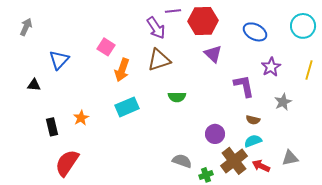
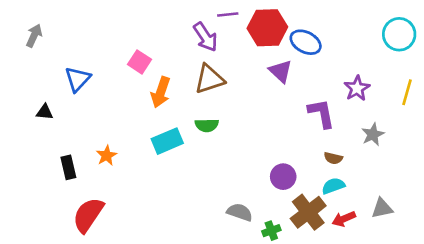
blue ellipse: (255, 32) -> (306, 42), moved
green semicircle: (177, 97) -> (207, 125), moved
red arrow: (261, 166) -> (344, 219), turned -48

